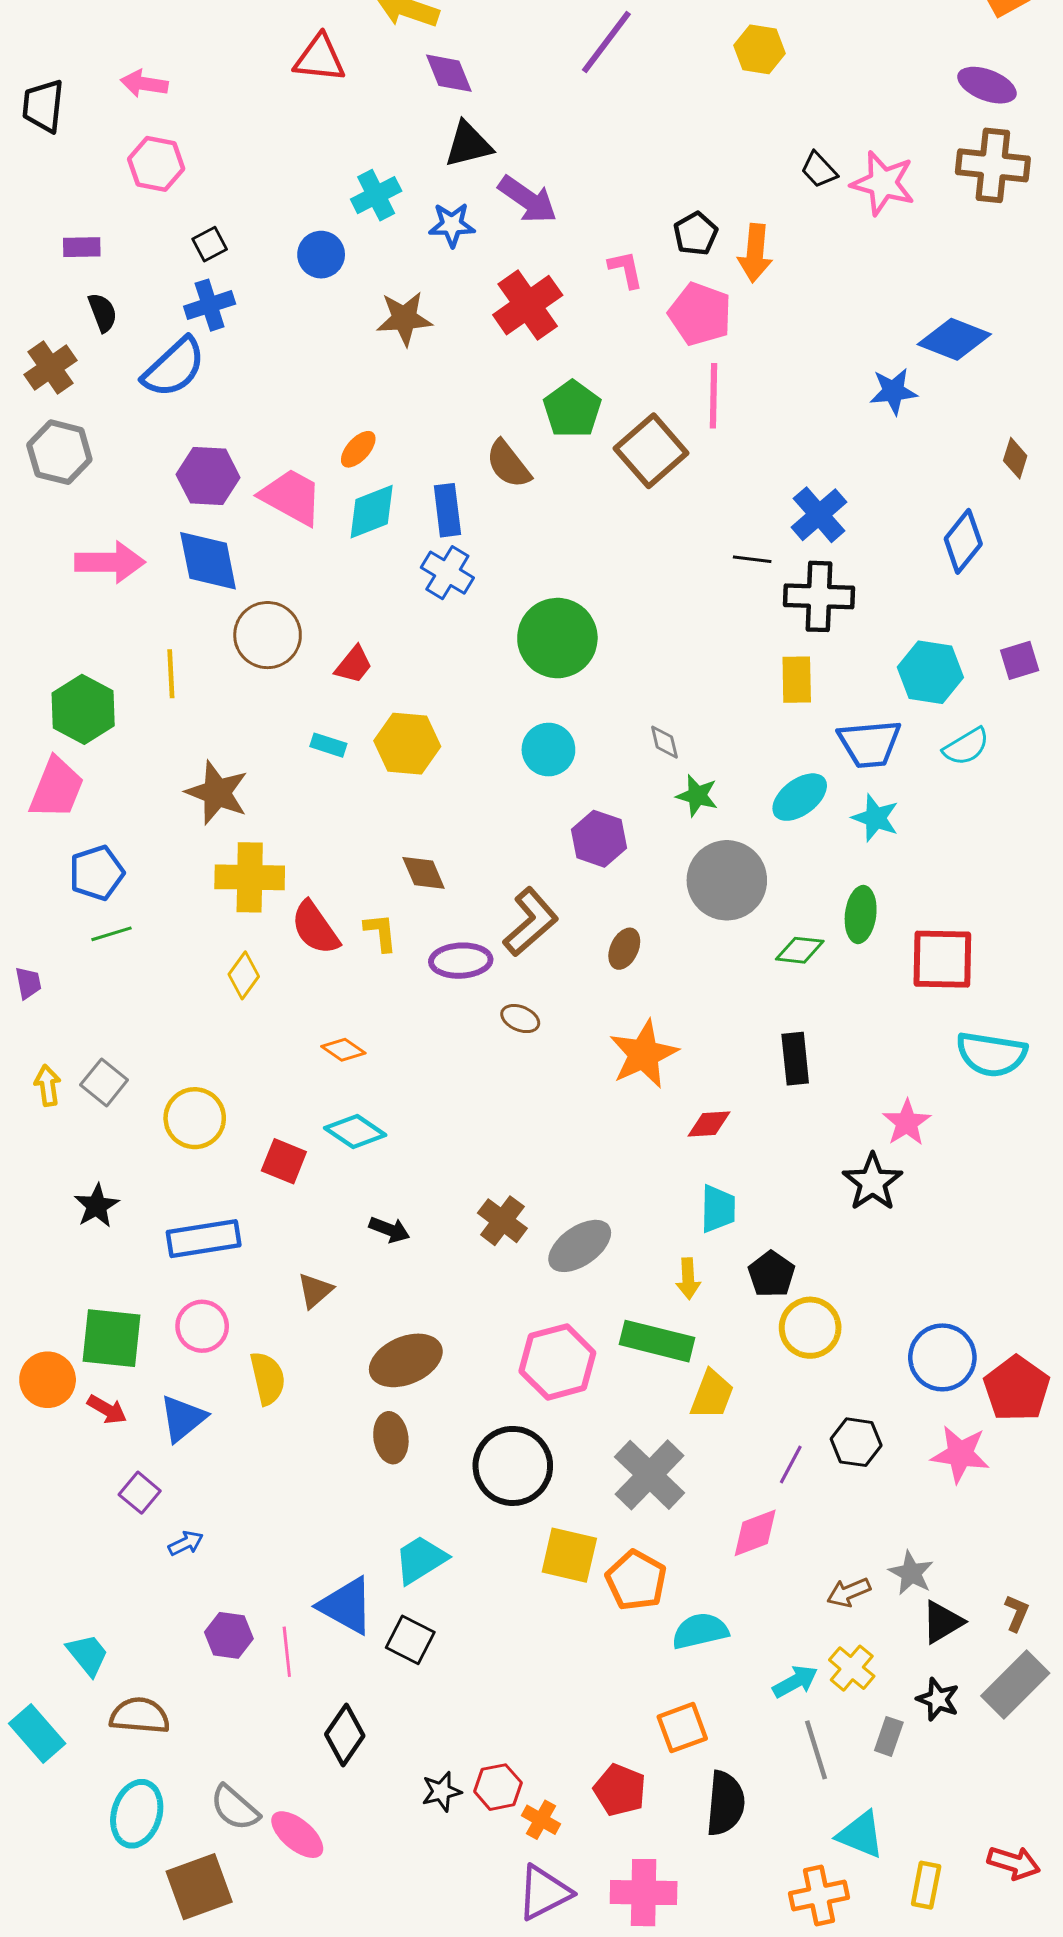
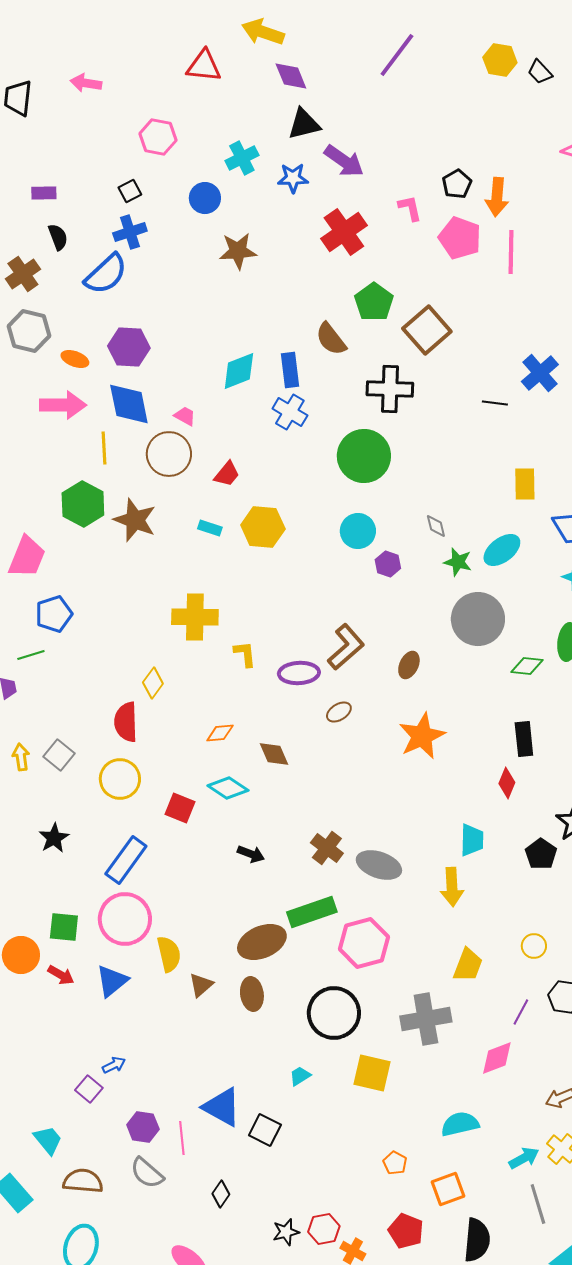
pink hexagon: (156, 164) -> (158, 137), moved
black trapezoid: (819, 170) -> (540, 72), moved
brown star: (404, 318) -> (238, 251), moved
pink line: (713, 396) -> (511, 252), moved
orange ellipse: (358, 449) -> (75, 359), moved, turned 68
pink trapezoid: (291, 497) -> (185, 416), moved, size x0.5
black cross: (819, 596) -> (390, 389), moved
yellow line: (171, 674) -> (104, 448), moved
green hexagon: (83, 709) -> (83, 504), moved
brown star: (217, 793) -> (135, 520), moved
cyan ellipse: (800, 797) -> (502, 550), moved
purple hexagon: (599, 839) -> (388, 564), moved, size x0.7
brown diamond: (424, 873) -> (274, 754), moved
yellow cross: (250, 877) -> (195, 617), moved
red semicircle: (315, 928) -> (126, 722), moved, turned 33
green line: (111, 934) -> (31, 655), moved
brown ellipse: (520, 1019) -> (339, 712), turned -55
orange diamond: (343, 1050) -> (220, 733), turned -40
red diamond: (709, 1124) -> (507, 783), moved, turned -64
blue rectangle: (204, 1239) -> (126, 860), turned -45
gray ellipse: (580, 1246) -> (379, 865), turned 54
black pentagon: (771, 1274) -> (541, 854), moved
yellow arrow: (688, 1279) -> (452, 887), size x1.4
brown triangle: (315, 1291) -> (201, 985), moved
pink circle: (202, 1326) -> (125, 919), size x1.5
yellow circle: (810, 1328) -> (534, 946), moved, size x0.6
green square: (111, 1338) -> (64, 927), size x0.7
green rectangle: (657, 1341) -> (312, 912), moved, turned -33
gray cross: (650, 1475) -> (426, 1019), turned 36
purple square: (140, 1493) -> (89, 1089), moved
cyan trapezoid: (421, 1560) -> (300, 1076), moved, size x0.6
orange pentagon: (636, 1580) -> (395, 1163), moved, size x0.6
black diamond: (345, 1735) -> (221, 1194), size x0.7
gray semicircle: (235, 1808) -> (147, 1173), moved

